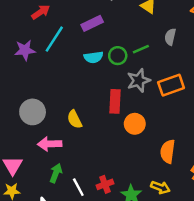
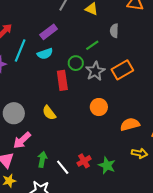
green circle: (118, 56) -> (76, 63), moved
cyan semicircle: (93, 57) -> (45, 54), moved
red rectangle: (115, 101) -> (62, 80), moved
pink arrow: (50, 144) -> (22, 140), moved, turned -30
orange semicircle: (168, 151) -> (130, 124), turned 78
yellow arrow: (160, 187) -> (139, 153), moved

